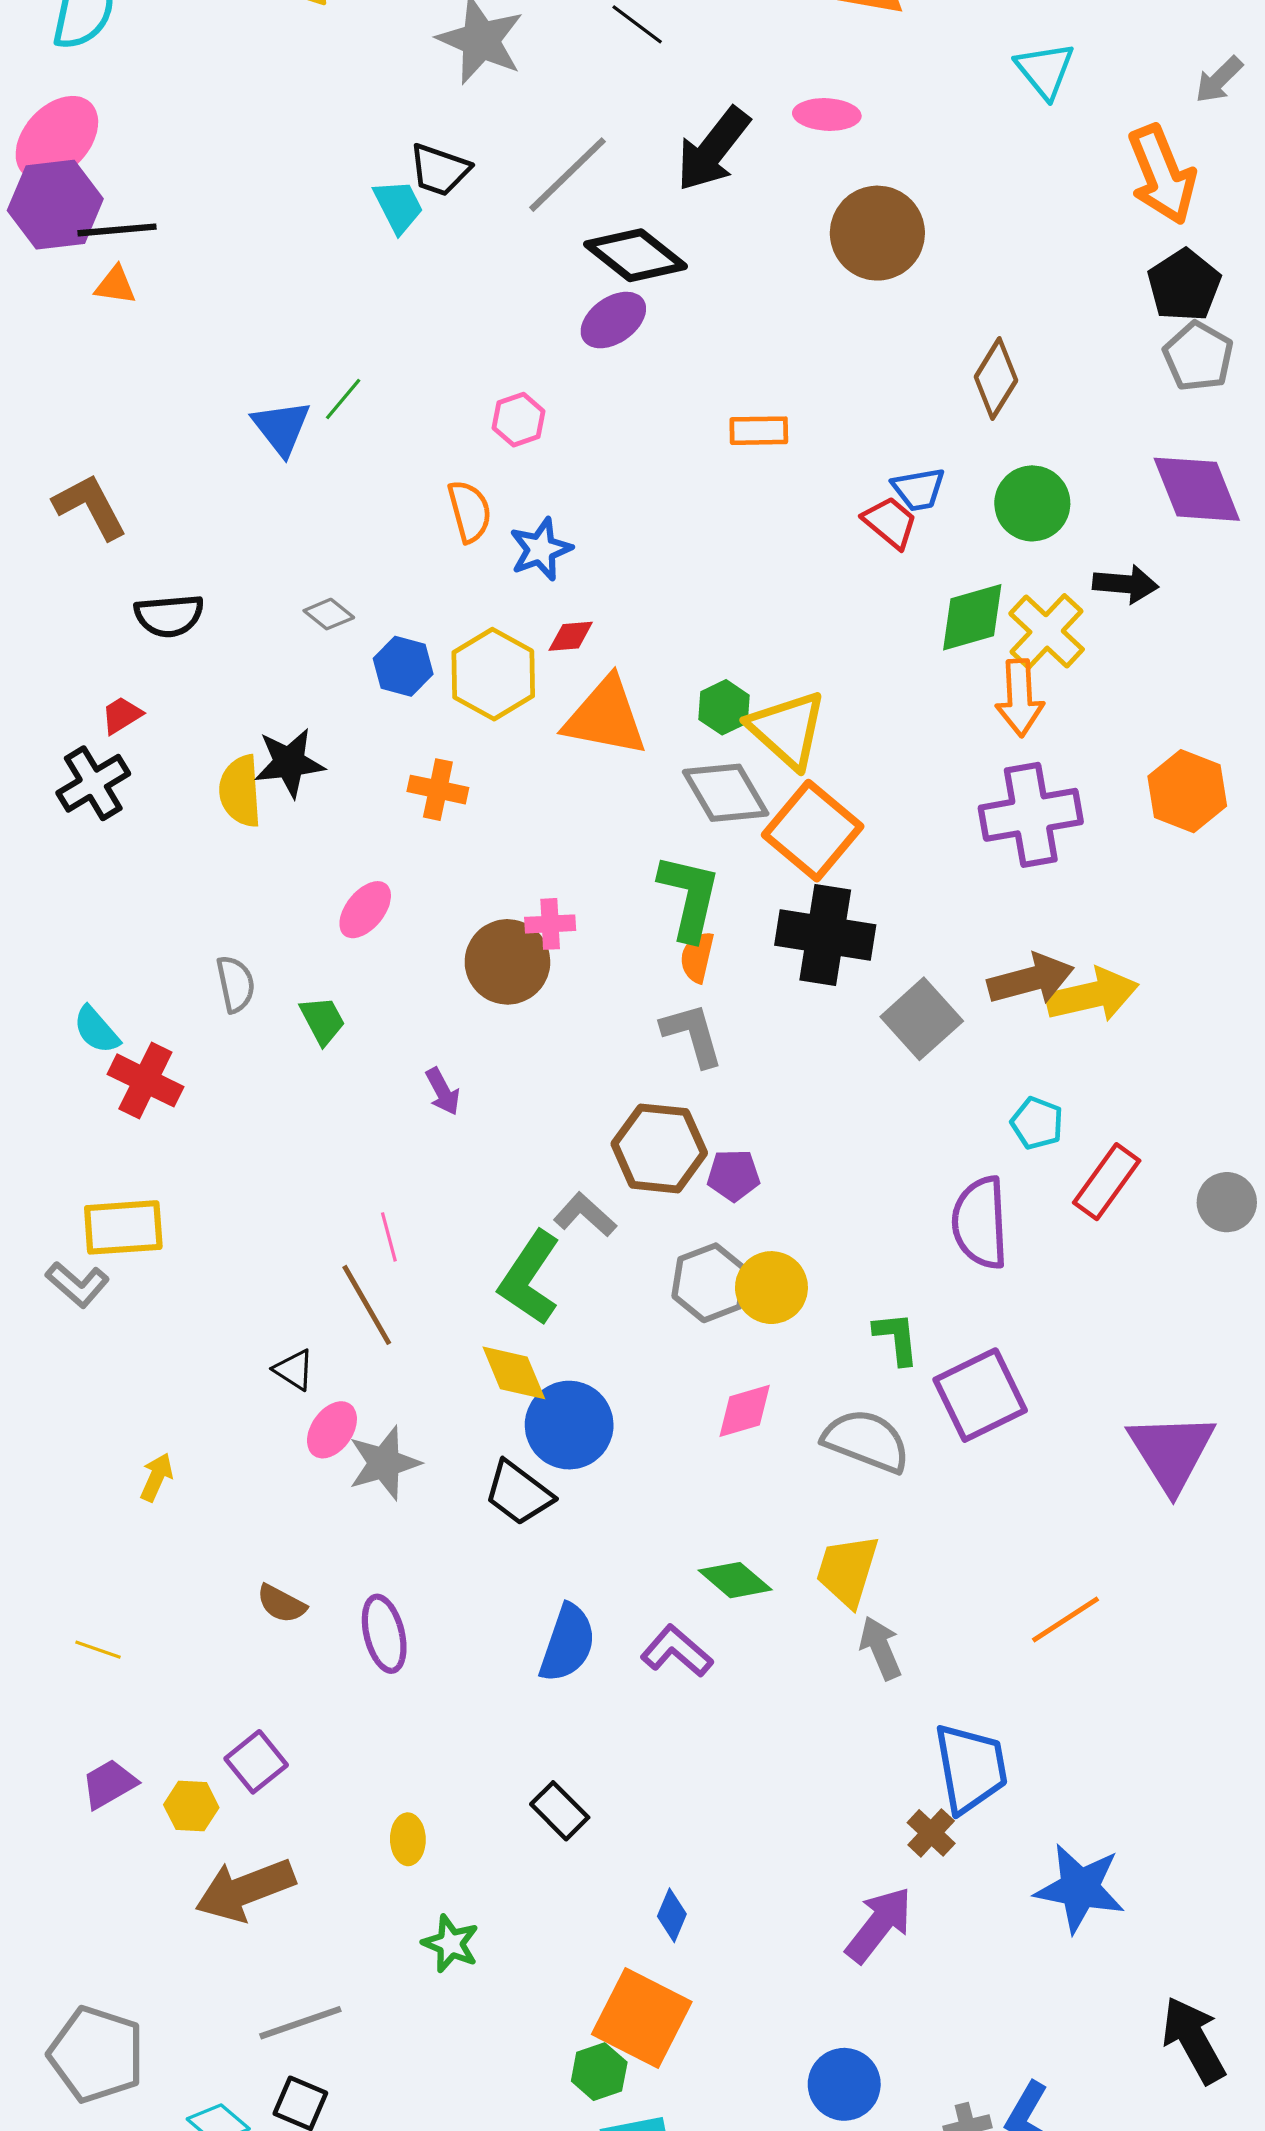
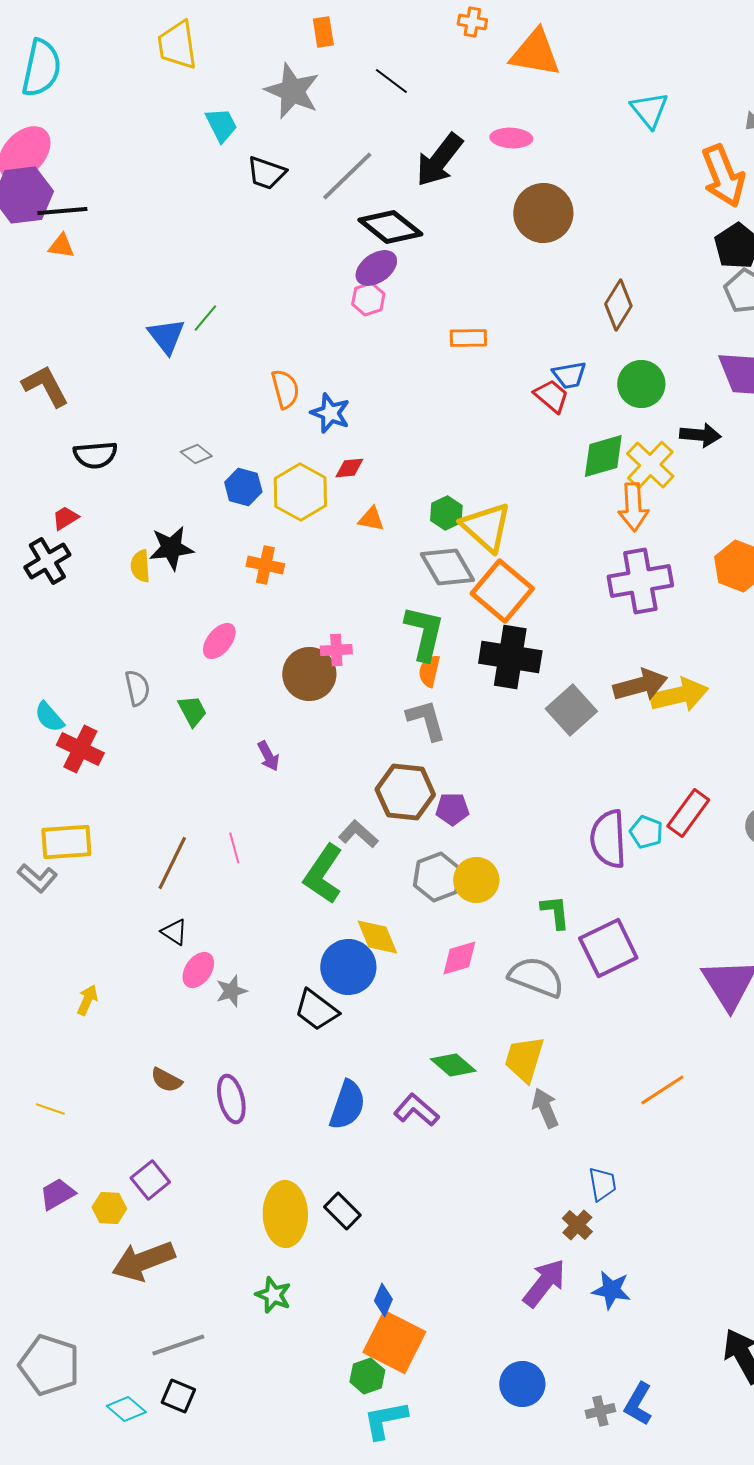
cyan trapezoid: (398, 206) -> (221, 125), moved
pink hexagon: (519, 420) -> (368, 299), moved
blue star: (541, 549) -> (330, 413), turned -30
orange triangle: (605, 717) -> (371, 519), size x0.5
yellow semicircle: (240, 791) -> (140, 566), size x0.7
cyan pentagon: (1037, 1123) -> (646, 832), moved
brown line: (367, 1305) -> (172, 863), moved, turned 56
yellow diamond: (514, 1373) -> (377, 937), moved
gray star: (384, 1463) -> (231, 991), size x0.7
blue trapezoid: (971, 1768) -> (602, 1184), size x0.6
yellow ellipse: (408, 1839) -> (285, 1214), moved, size x2.0
blue star: (1080, 1888) -> (611, 1290), moved, size x0.7
blue diamond: (672, 1915) -> (383, 1300), moved

